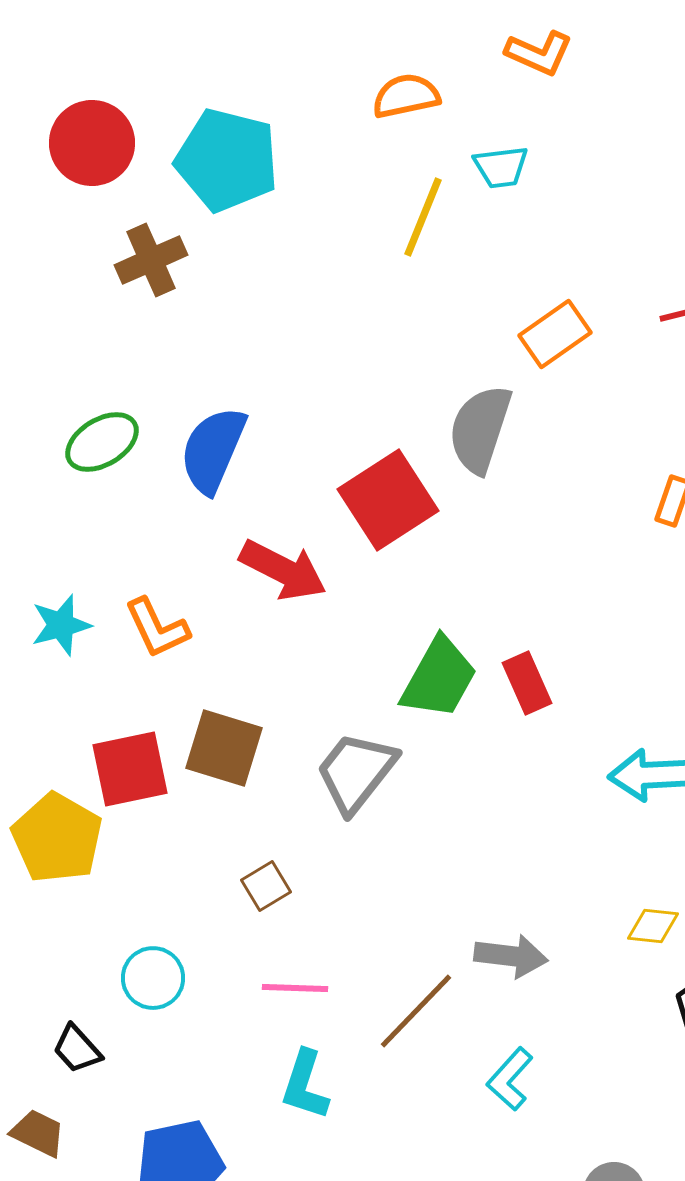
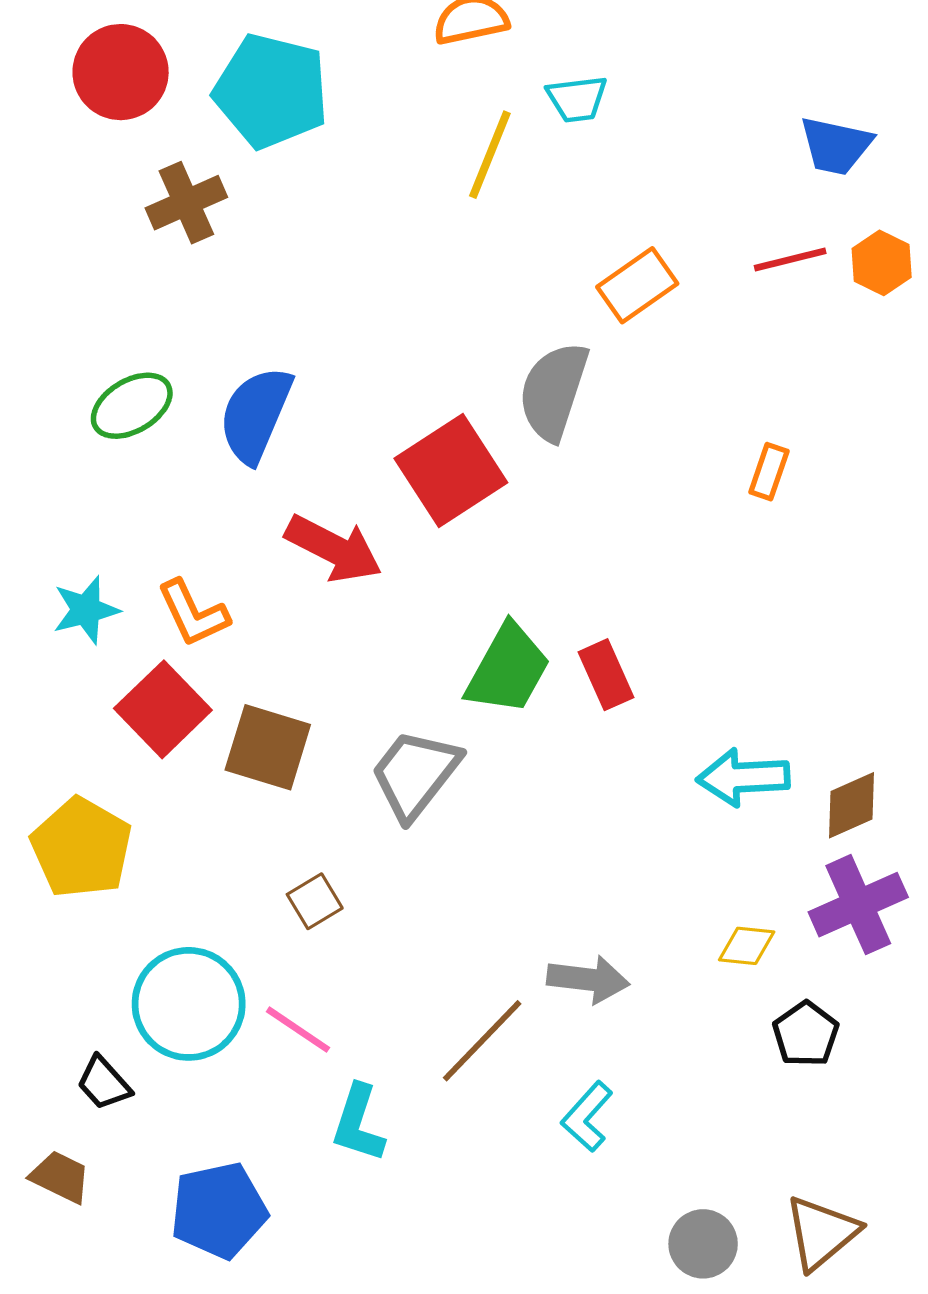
red square: (130, 769) -> (163, 709), moved, turned -32
cyan circle: (153, 978) -> (189, 1004), size x1.6
pink line: (295, 988) -> (298, 1030), moved, turned 32

